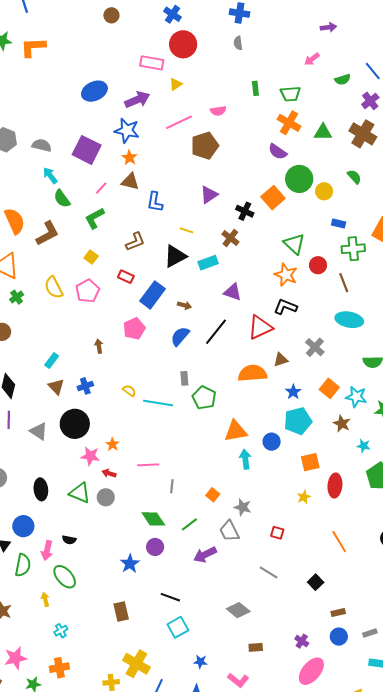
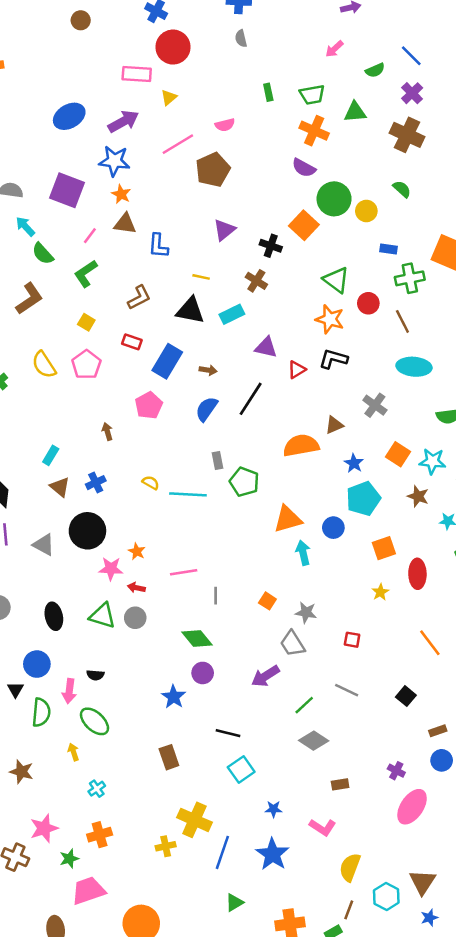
green triangle: (323, 132) -> (355, 112), moved
black triangle: (175, 256) -> (190, 310), turned 45
red triangle: (260, 327) -> (297, 370), moved, size x0.6
green line: (189, 524) -> (304, 705), moved

